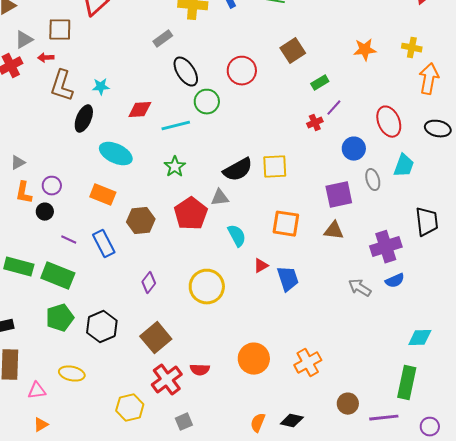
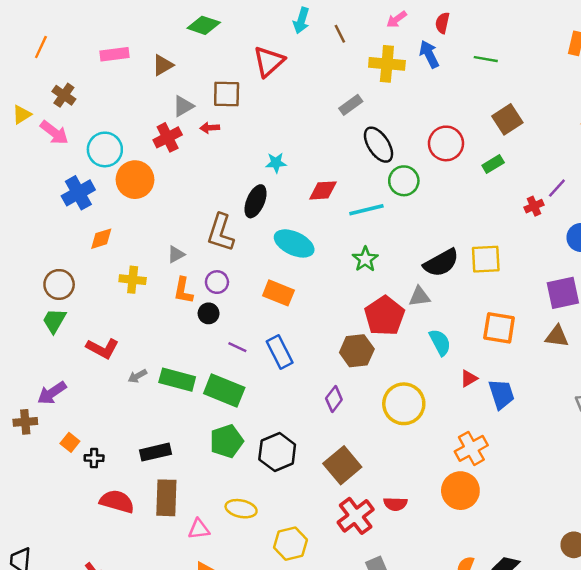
green rectangle: (320, 83) -> (493, 164), moved
brown L-shape: (62, 86) -> (221, 233), moved
brown hexagon: (141, 221) -> (357, 351), moved
orange cross: (308, 363) -> (471, 448), moved
yellow hexagon: (130, 408) -> (290, 544), moved

